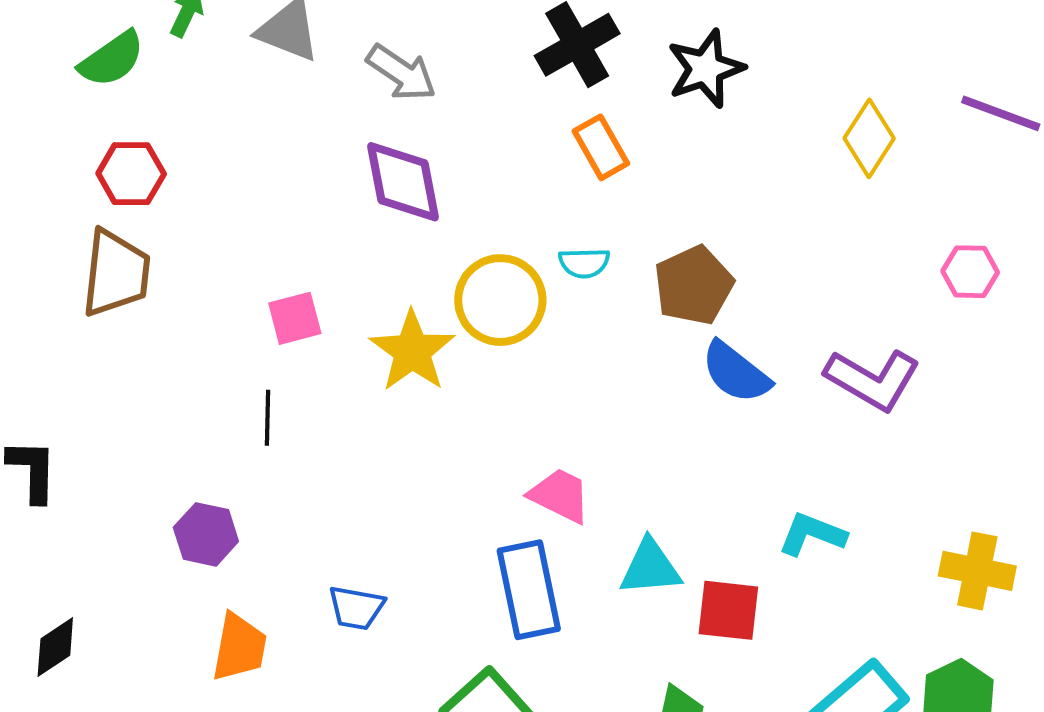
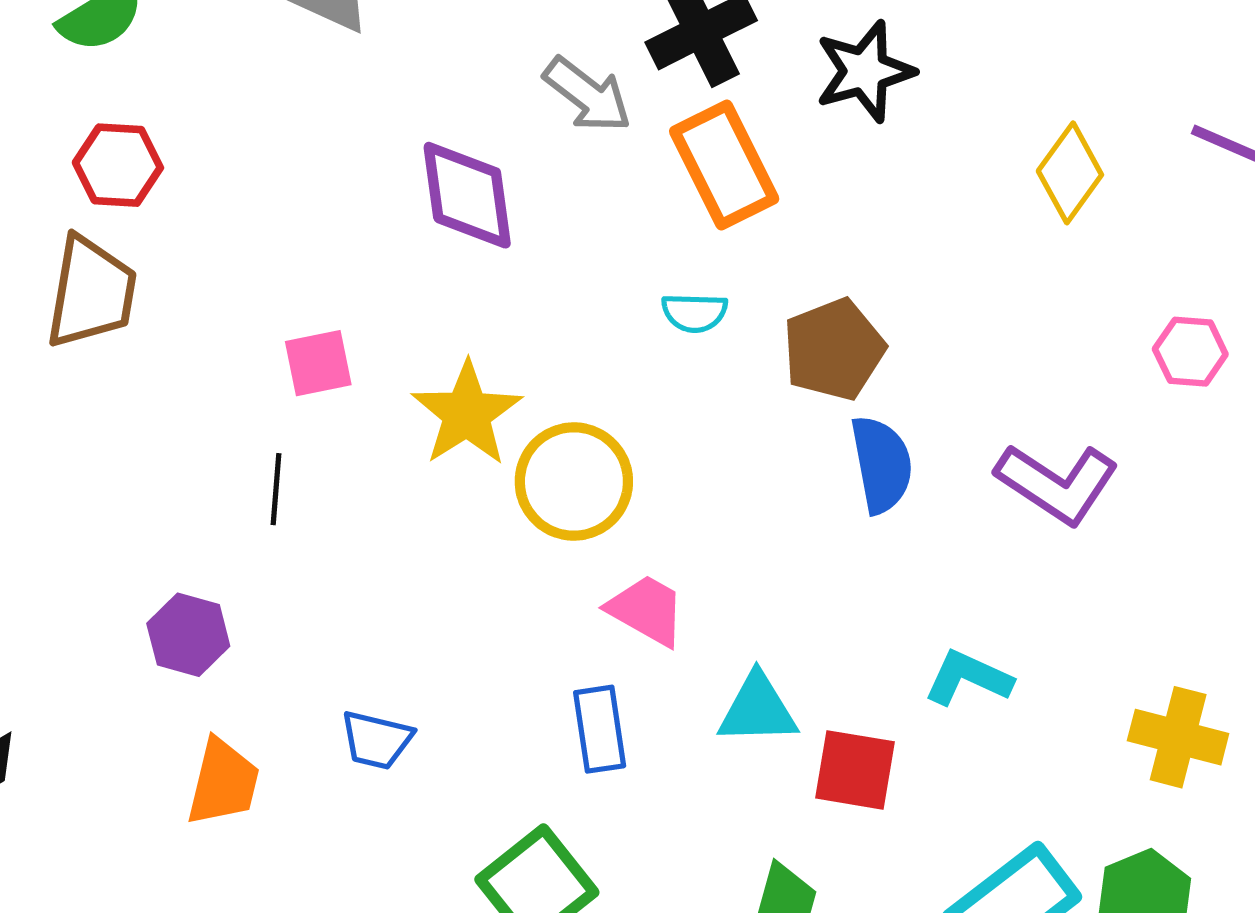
gray arrow: (401, 73) -> (588, 95), moved
orange rectangle: (601, 147) -> (724, 165), size x1.5
yellow circle: (500, 300) -> (574, 482), moved
blue semicircle: (736, 372) -> (882, 464), turned -142
blue rectangle: (529, 590) -> (600, 729), size x0.7

